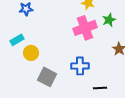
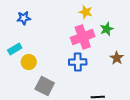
blue cross: (80, 66) -> (78, 62), moved

